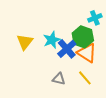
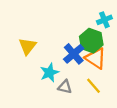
cyan star: (52, 40) -> (49, 73), moved

